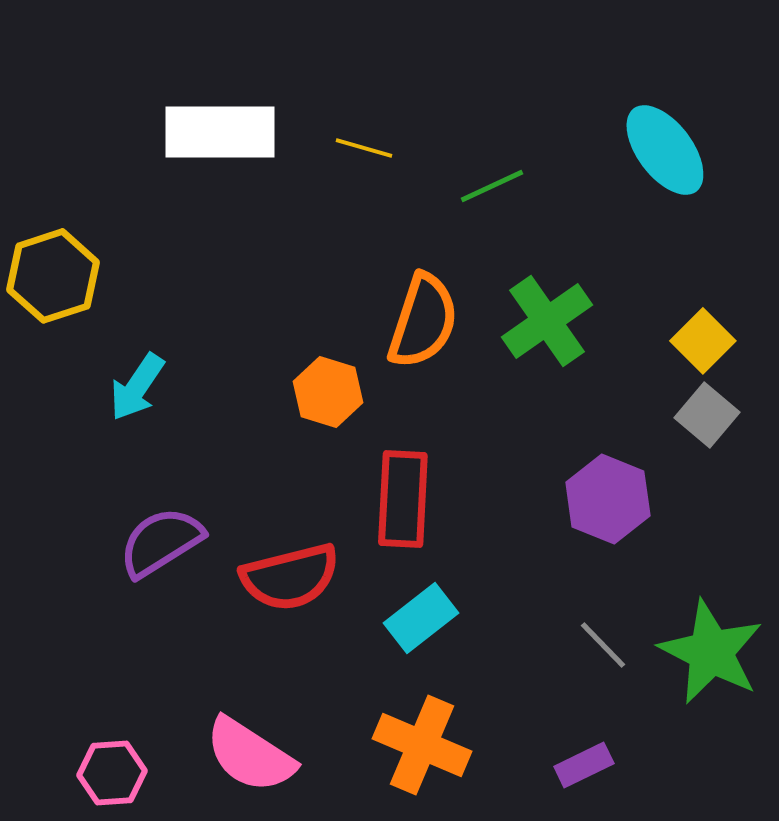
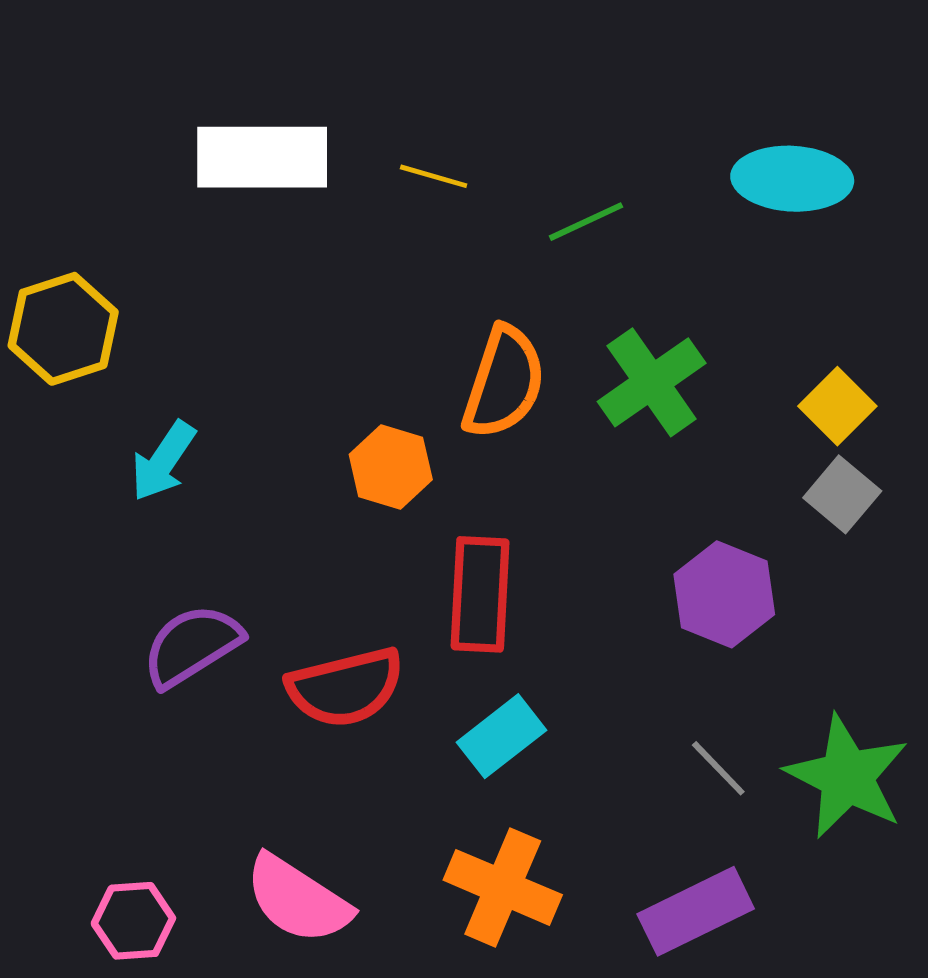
cyan ellipse: (665, 150) -> (792, 179), turned -50
purple rectangle: (584, 765) -> (696, 911), size x1.6

